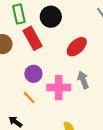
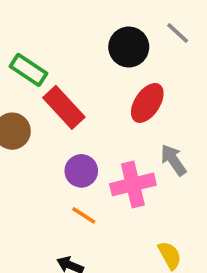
green rectangle: (19, 14) -> (29, 70), turned -30
black circle: (51, 17) -> (129, 47), moved

